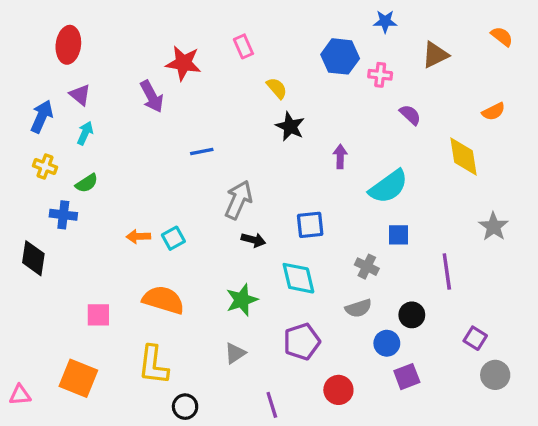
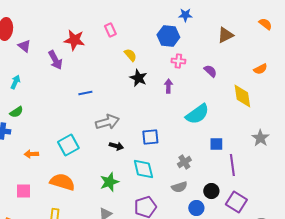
blue star: (385, 21) -> (185, 15), moved
pink cross: (380, 75) -> (178, 61), moved
purple triangle: (80, 95) -> (24, 46), moved
purple arrow: (340, 156) -> (168, 86), moved
gray arrow: (238, 200) -> (107, 122), turned 50
blue square: (398, 235) -> (216, 144), moved
orange arrow: (138, 237) -> (31, 154), moved
cyan square: (173, 238) -> (68, 145), size x1.5
gray cross: (367, 267) -> (184, 162), turned 32
purple square: (475, 338) -> (236, 202), moved, size x1.5

